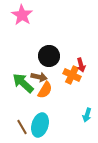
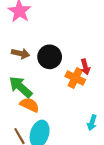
brown arrow: (39, 77) -> (21, 53), moved
orange semicircle: (45, 90) -> (30, 105), moved, turned -96

